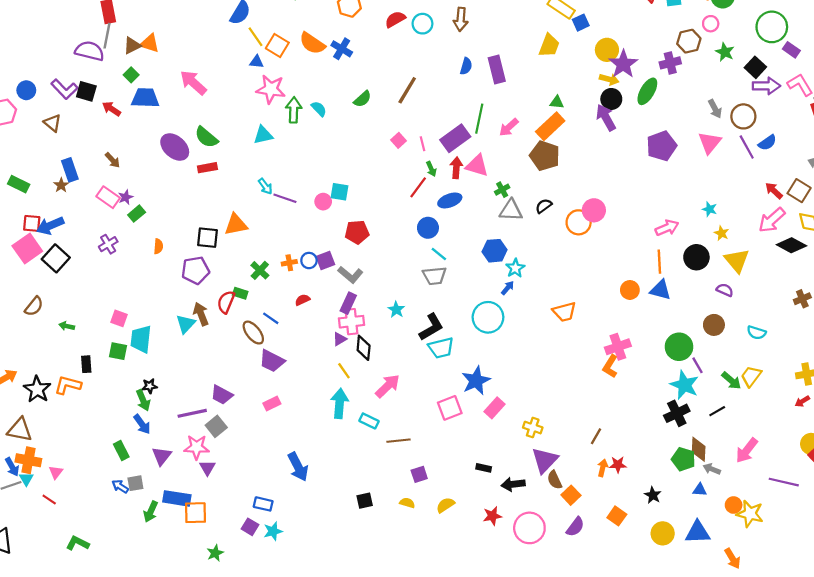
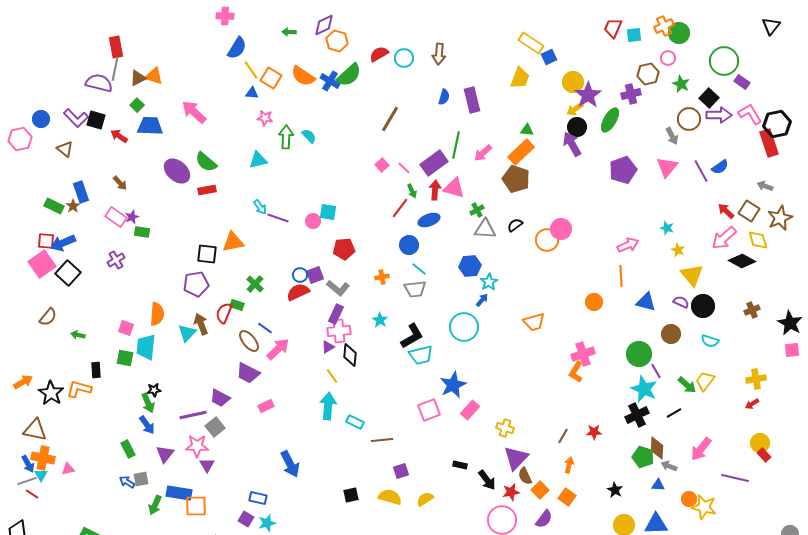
yellow arrow: (609, 79) -> (575, 109), turned 132
pink star: (271, 89) -> (265, 118), size x0.6
green semicircle: (362, 99) -> (349, 75), moved, size x1.5
brown circle: (743, 116) -> (689, 119), moved
pink line: (422, 144) -> (404, 168), turned -32
green rectangle: (19, 184) -> (54, 206), moved
green rectangle: (137, 214) -> (142, 232), turned 49
orange semicircle: (158, 246) -> (157, 314), moved, size x1.6
black circle: (696, 257) -> (703, 306), moved
orange cross: (289, 263) -> (382, 277), moved
blue triangle: (660, 290) -> (646, 302), moved
red semicircle: (302, 300) -> (298, 292), moved, size x1.6
purple trapezoid: (272, 361) -> (248, 373), moved
pink arrow: (388, 386) -> (278, 349), moved
red star: (618, 465) -> (594, 432), moved
pink triangle: (56, 472) -> (68, 469), turned 40
black arrow: (513, 484) -> (487, 480), turned -120
red line: (49, 500) -> (32, 494), moved
yellow semicircle: (407, 503) -> (390, 497), size x1.6
red star: (492, 516) -> (511, 492), moved
orange square: (617, 516) -> (567, 497), moved

